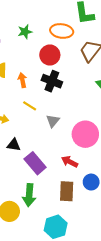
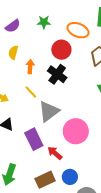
gray triangle: (53, 121) -> (49, 111), size x1.6
purple rectangle: (35, 163) -> (34, 139), moved
brown rectangle: (67, 191) -> (45, 180), turned 48

